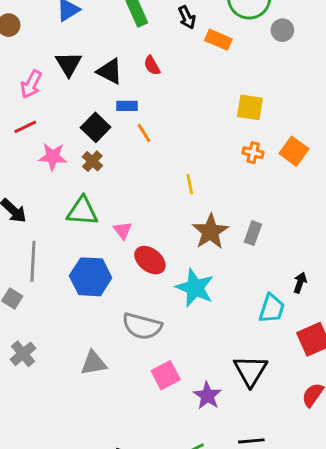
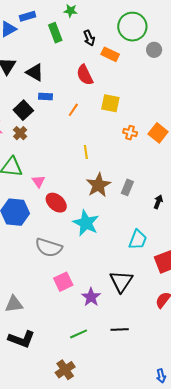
red semicircle: (152, 65) -> (85, 75), moved, size x1.5
yellow square: (250, 107) -> (110, 103), moved
orange line: (144, 133) -> (73, 110), moved, turned 64
black arrow: (300, 283) -> (158, 202), moved
gray triangle: (94, 363) -> (14, 304), moved

